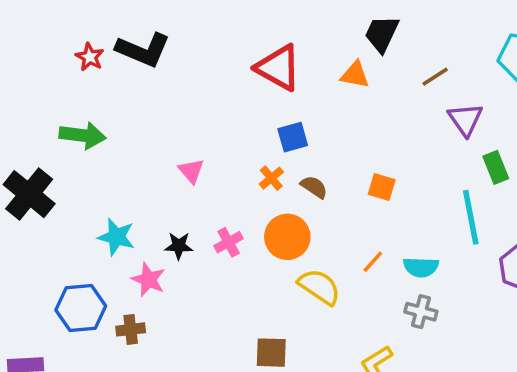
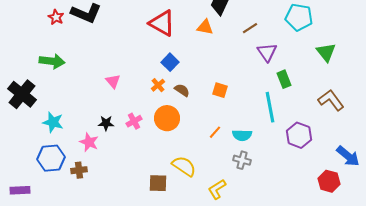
blue square: (293, 137) -> (170, 62), turned -30
cyan star: (116, 237) -> (53, 122), moved
yellow semicircle: (319, 287) -> (184, 166), moved

